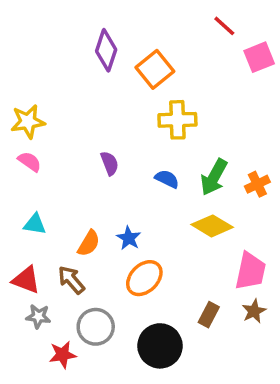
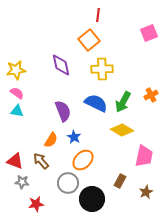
red line: (224, 26) -> (98, 15), moved, turned 56
purple diamond: (106, 50) -> (61, 65), moved, turned -30
purple semicircle: (110, 163) -> (63, 111), moved, size x1.5
blue semicircle: (167, 179) -> (96, 103), size x1.6
orange cross: (257, 184) -> (151, 95), moved
cyan triangle: (35, 224) -> (17, 111), moved
brown star: (254, 311) -> (146, 192), moved
gray circle: (96, 327) -> (68, 183), moved

